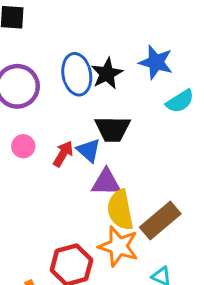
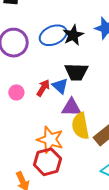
blue ellipse: (77, 74) -> (53, 35), turned 76
pink circle: (23, 146) -> (16, 92), moved
orange star: (118, 246) -> (50, 140), moved

